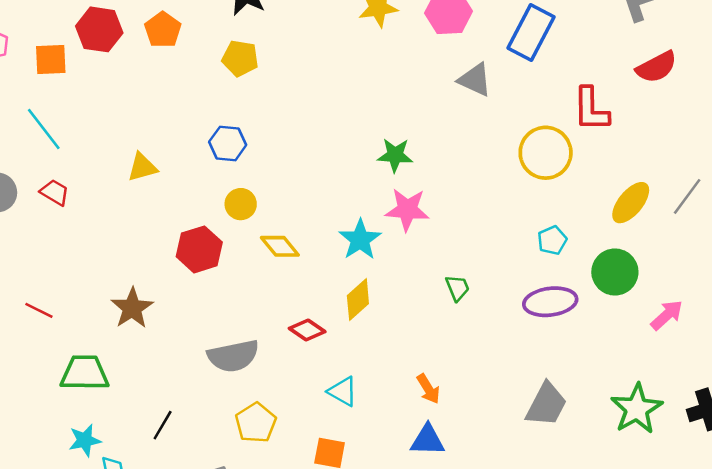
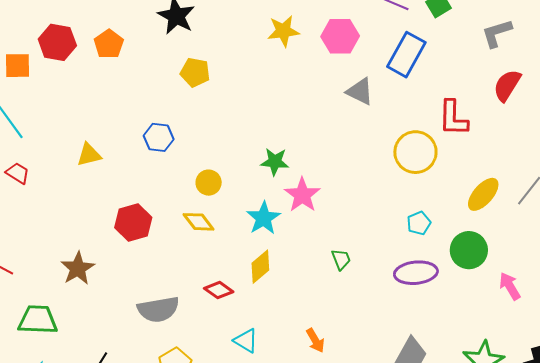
yellow pentagon: (240, 58) -> (195, 72), moved
red semicircle: (656, 67) -> (507, 85), turned 148
green star: (395, 155) -> (275, 162), moved
yellow circle: (241, 204) -> (209, 183), moved
pink star: (407, 210) -> (302, 195), turned 30
pink arrow: (667, 315) -> (510, 286), turned -80

